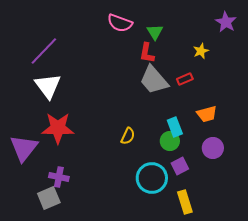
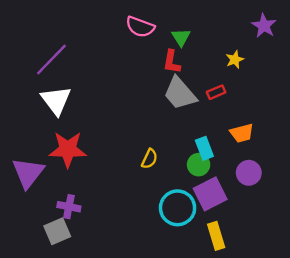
purple square: (180, 166) -> (210, 194), size x1.6

